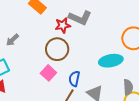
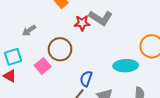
brown circle: (57, 49) -> (60, 49), moved
pink square: (48, 73) -> (43, 66), moved

